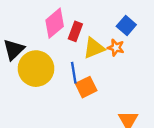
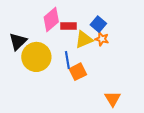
blue square: (126, 26) -> (98, 24), moved
red rectangle: (75, 31) -> (68, 26), turned 70

